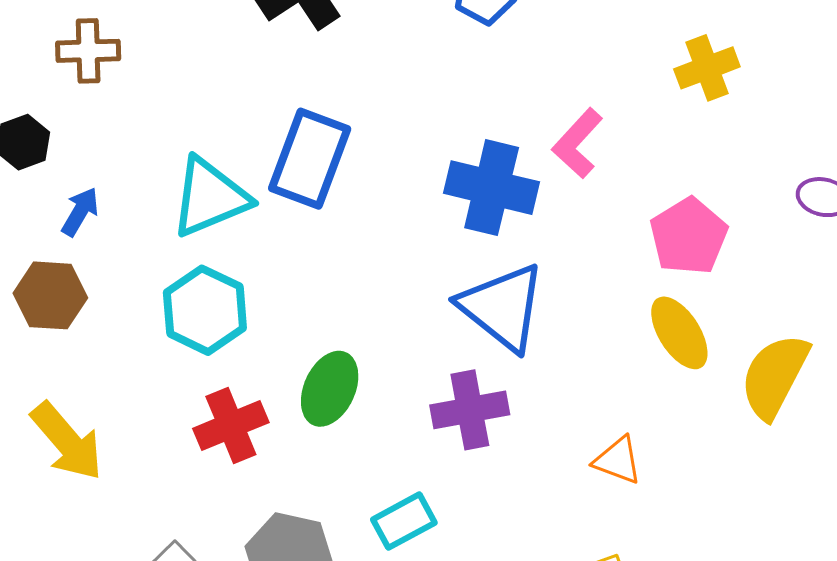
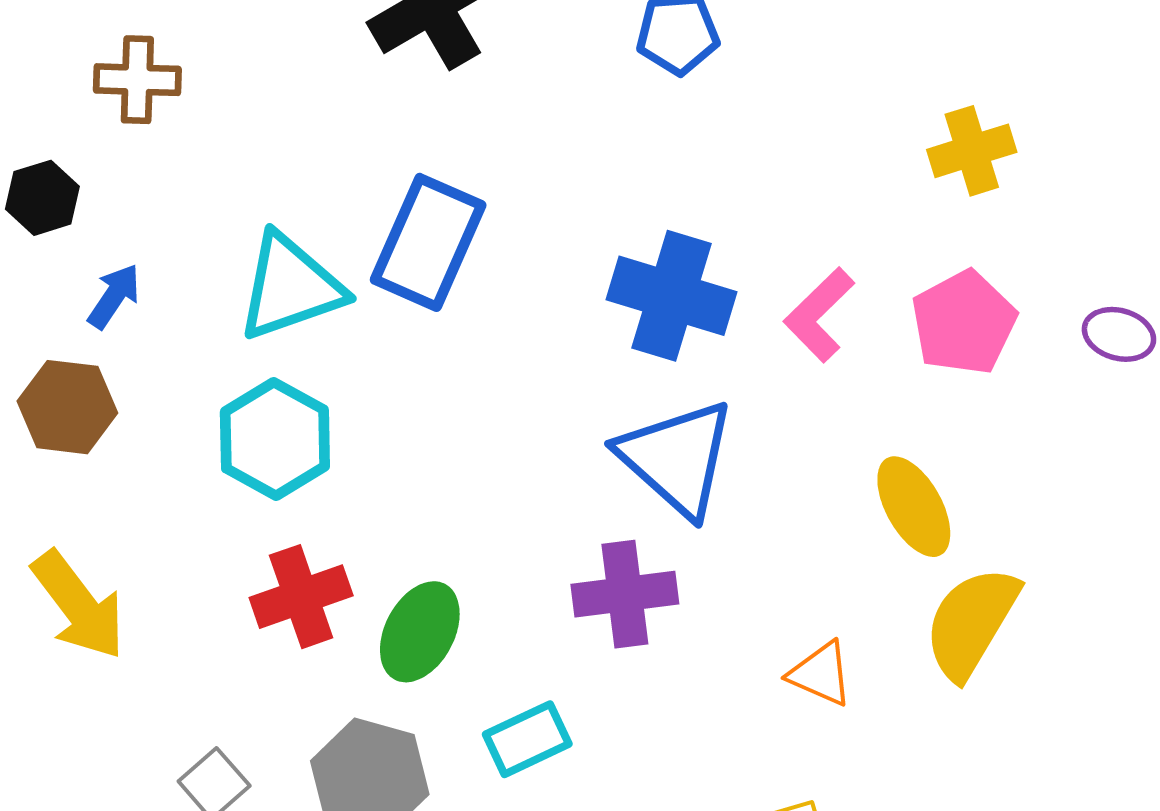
pink L-shape: (578, 143) -> (819, 315), moved
pink pentagon: (689, 236) -> (964, 323), moved
yellow semicircle: (775, 376) -> (971, 623), moved
green ellipse: (330, 389) -> (420, 632), moved

